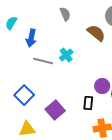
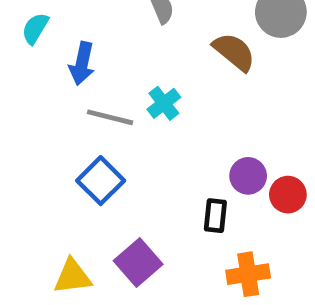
blue square: (24, 95) -> (101, 181), moved
purple square: (55, 110) -> (138, 262), moved

